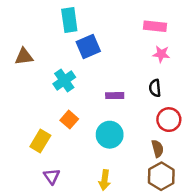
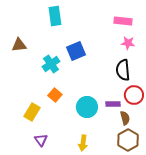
blue square: (88, 46) -> (76, 51), moved
black semicircle: (155, 88) -> (123, 70), size x1.5
purple rectangle: (115, 96) -> (113, 104), moved

